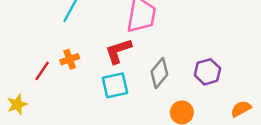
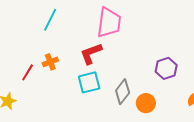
gray diamond: (159, 73) -> (123, 92), moved

